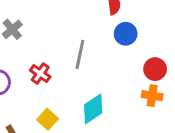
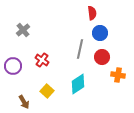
gray line: (80, 54) -> (80, 49), moved
red circle: (155, 69) -> (102, 57), moved

